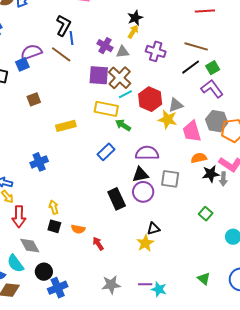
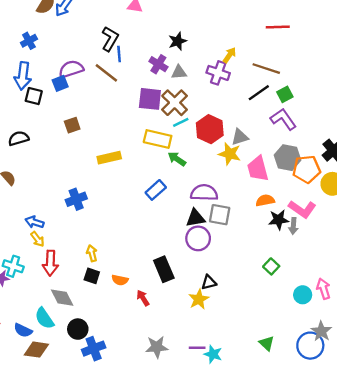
black star: (135, 18) -> (178, 41), moved
yellow arrow: (133, 32) -> (230, 55), moved
gray square: (170, 179) -> (220, 215), moved
black rectangle: (117, 199) -> (164, 269), moved

